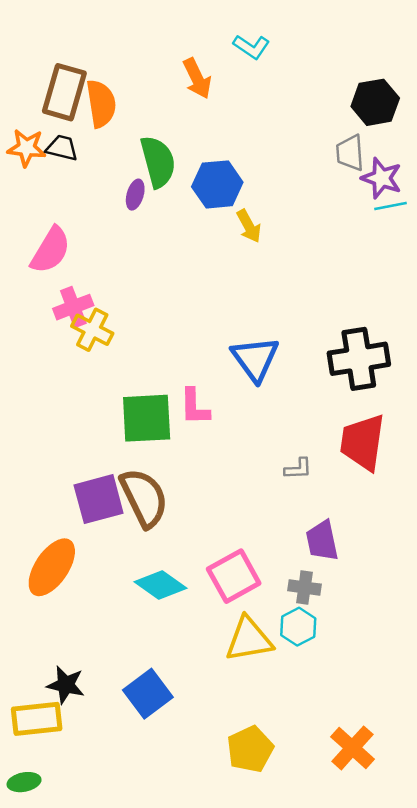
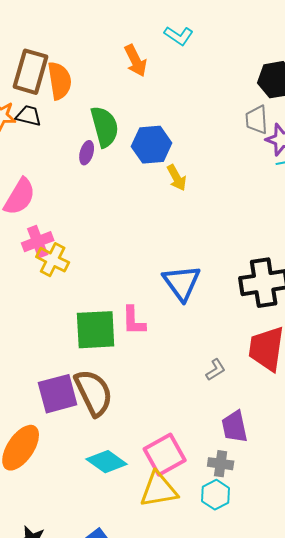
gray L-shape: (298, 469) -> (216, 370), turned -30
yellow triangle: (249, 639) -> (159, 490), moved

